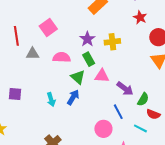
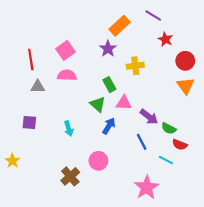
purple star: (87, 39) -> (108, 49), moved
gray triangle: (33, 54) -> (38, 87), moved
pink semicircle: (62, 57) -> (67, 75), moved
blue arrow: (73, 97) -> (109, 126), moved
green semicircle: (143, 99) -> (169, 128), turned 88
pink circle: (103, 129) -> (98, 161), moved

